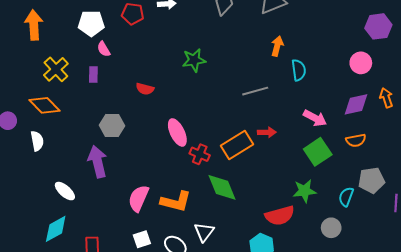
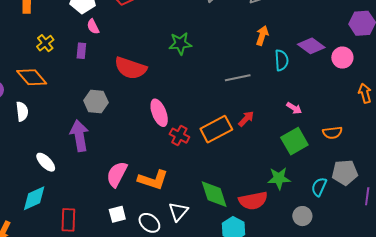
yellow cross: (56, 69) -> (45, 43), size x0.7
red semicircle: (145, 89) -> (131, 68), size x1.8
purple diamond: (356, 104) -> (311, 46), moved, turned 44
pink arrow: (315, 118) -> (294, 108), size x0.7
red arrow: (267, 132) -> (246, 119), turned -48
green diamond: (222, 187) -> (214, 194), moved

